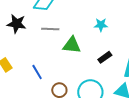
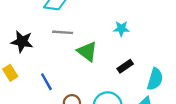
black star: (17, 24) -> (22, 42), moved
green triangle: (72, 45) -> (87, 51), turned 30

